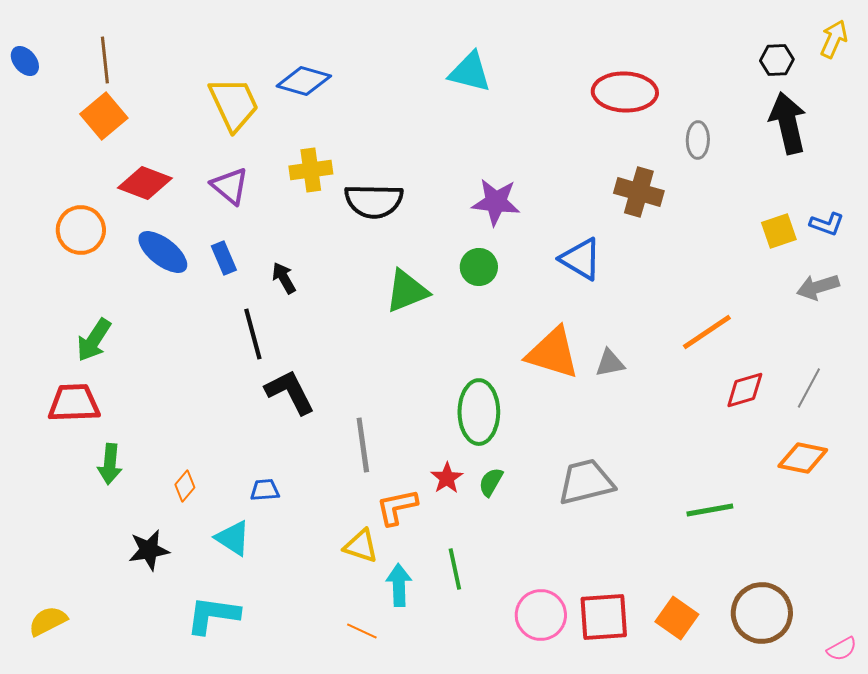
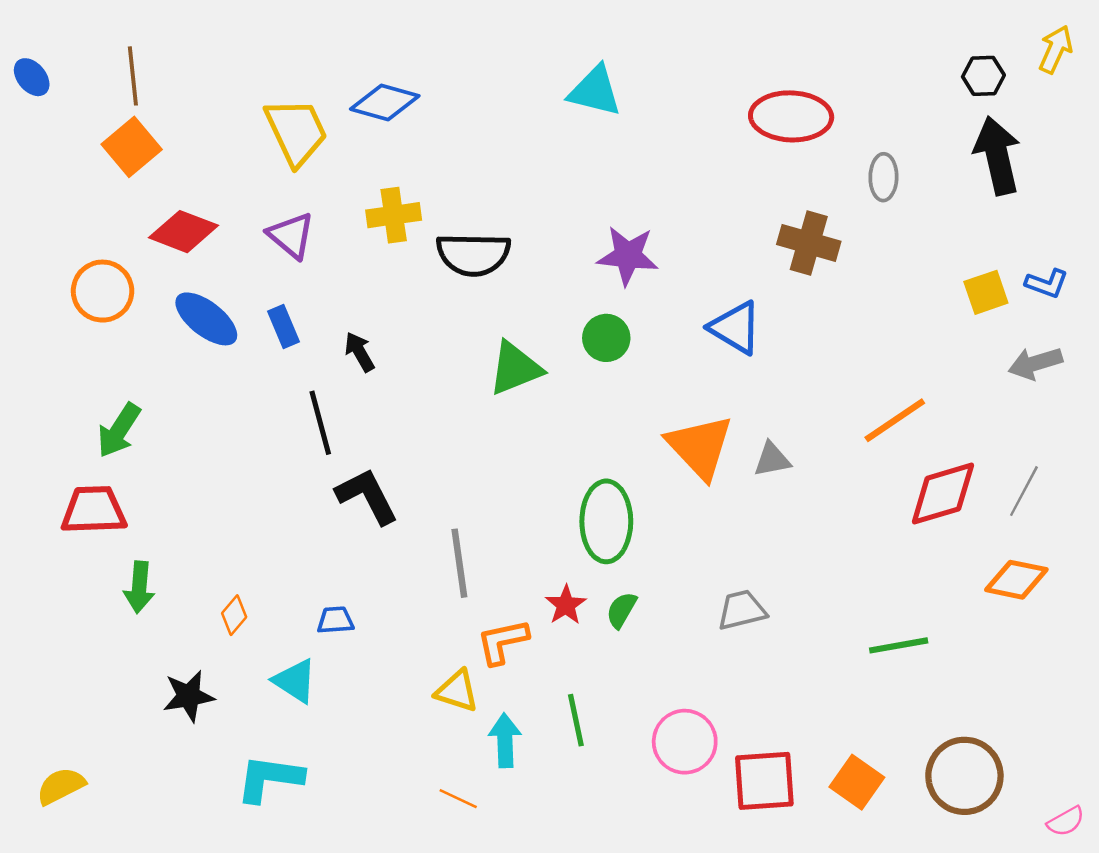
orange triangle: (553, 353) -> (700, 447), turned 30
red diamond: (745, 390) -> (943, 494), size x1.4
gray trapezoid: (586, 482) -> (742, 610), size x0.7
pink circle: (541, 615) -> (685, 742), moved

